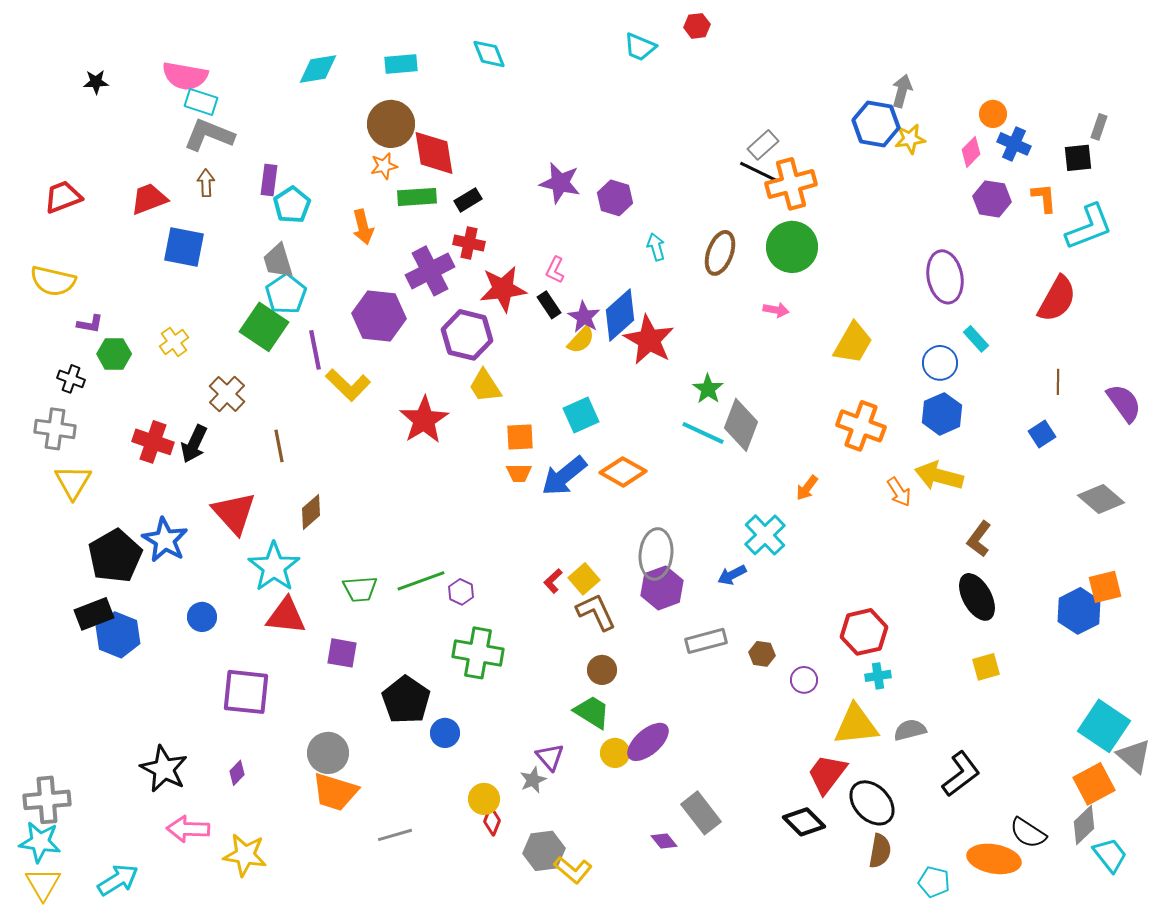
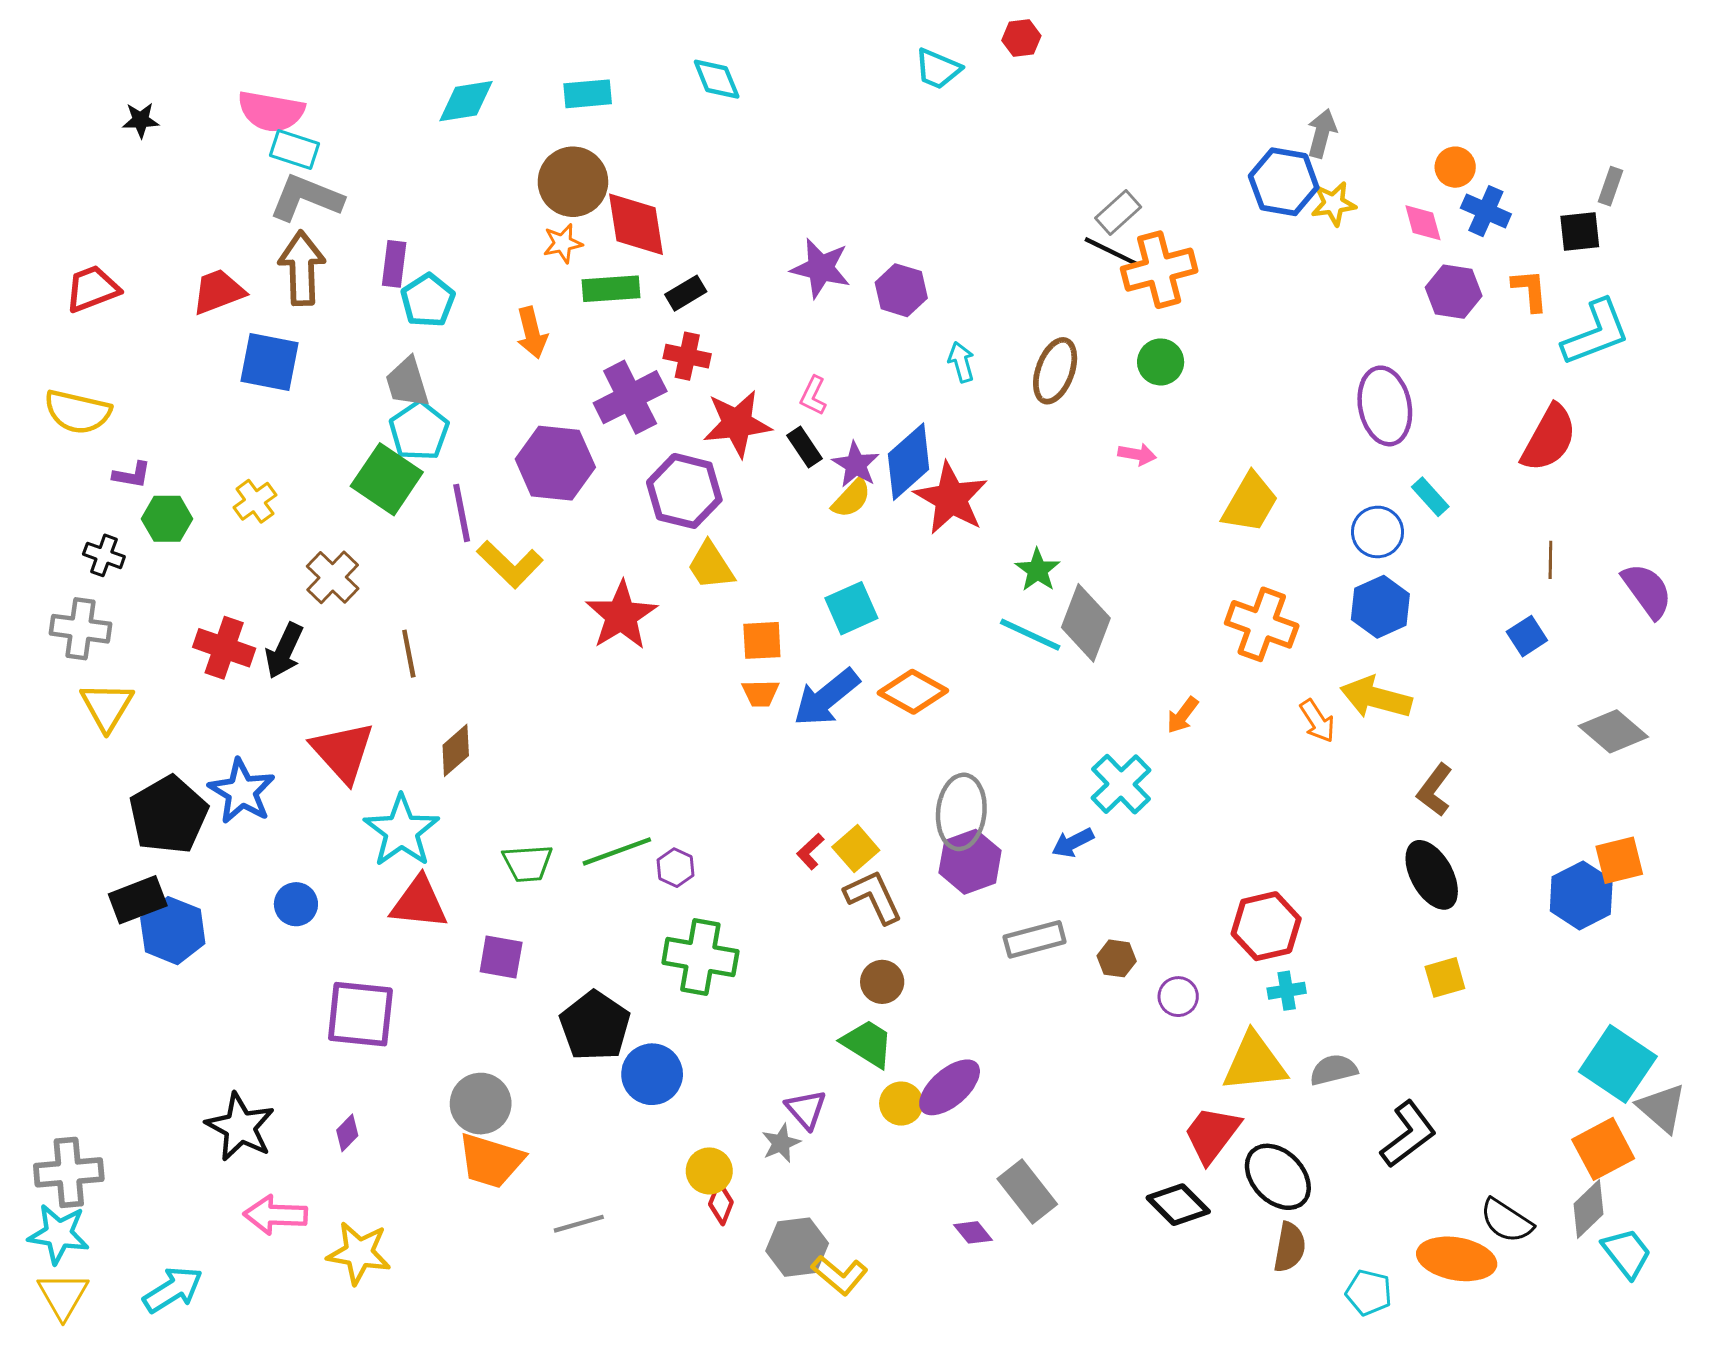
pink diamond: (971, 152) -> (1423, 223), turned -60
brown arrow: (206, 183) -> (302, 268), size x1.8
green circle: (792, 247) -> (1161, 362), size x0.6
blue circle: (445, 733) -> (652, 1074), size x1.4

